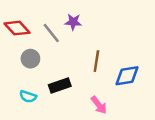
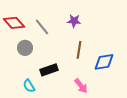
purple star: (73, 22) -> (74, 21), moved
cyan semicircle: (28, 97) -> (29, 86), moved, turned 40

